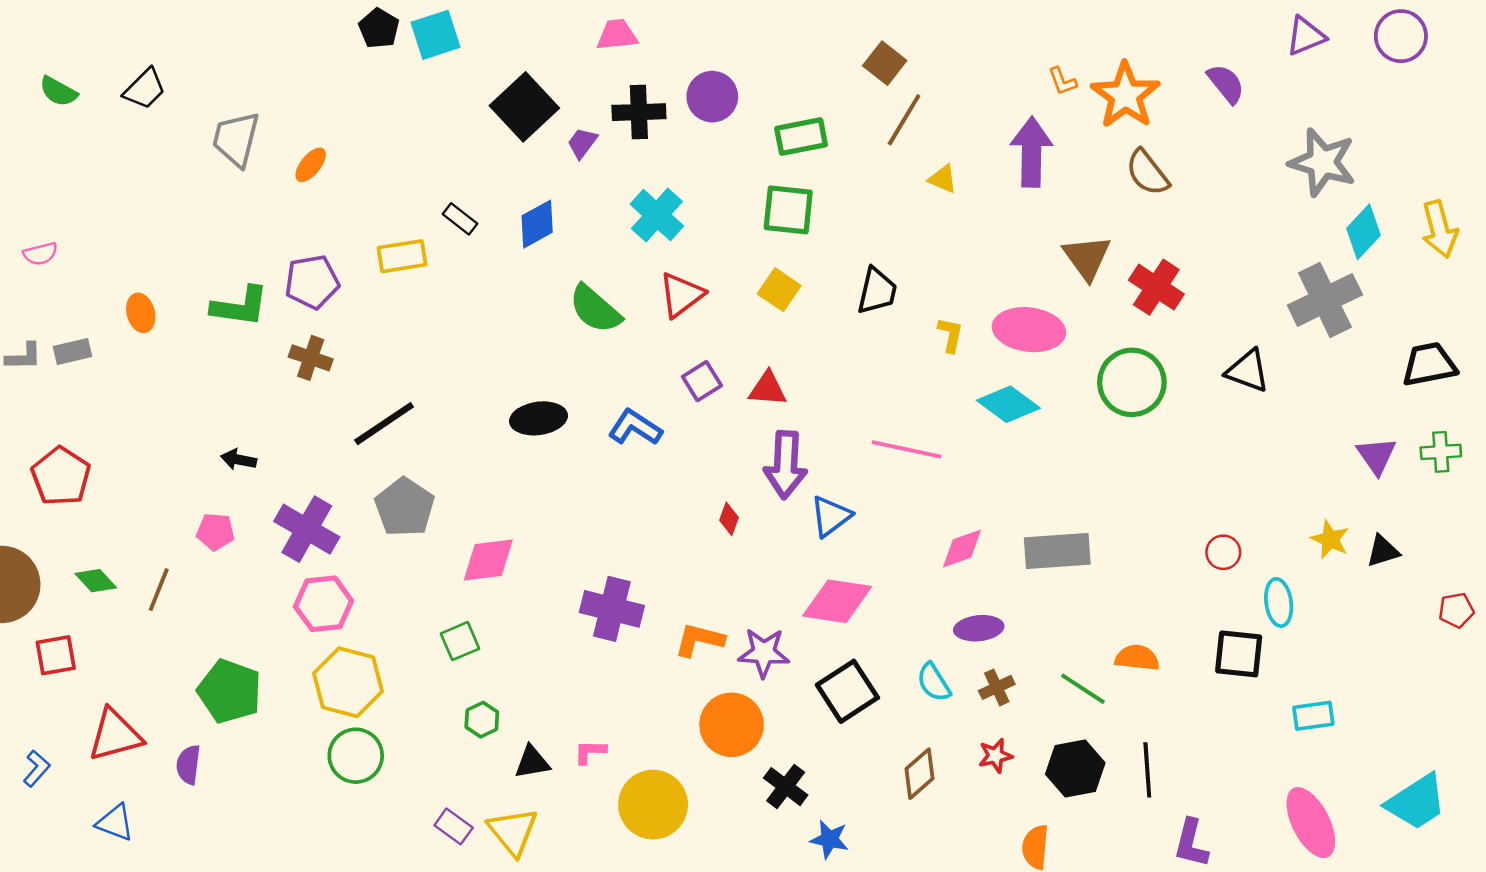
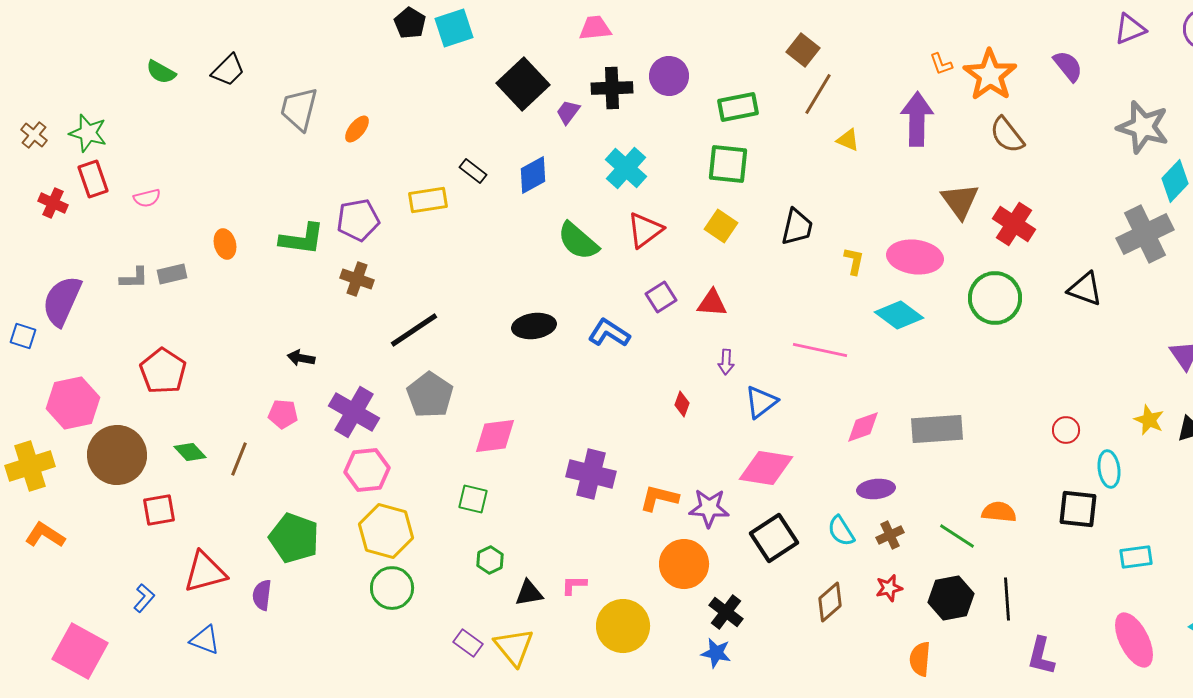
purple arrow: (786, 465) -> (726, 362), size x0.5
green square: (460, 641) -> (473, 499), turned 36
blue star: (829, 839) -> (716, 653), moved

